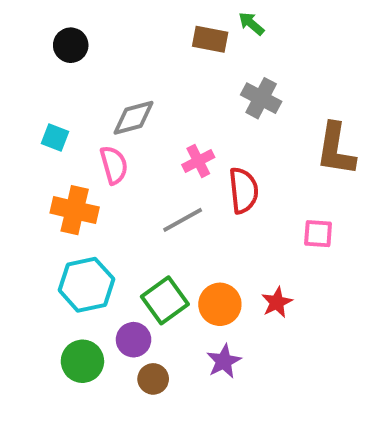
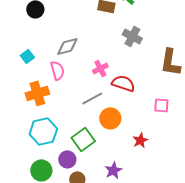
cyan square: (55, 137) -> (27, 56), turned 32
red semicircle: (243, 190) -> (123, 83), turned -65
orange cross: (75, 210) -> (37, 93), turned -30
orange circle: (220, 304) -> (110, 118), moved

